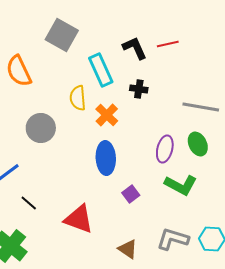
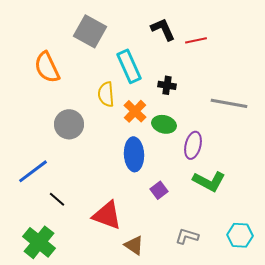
black L-shape: (135, 48) -> (163, 29), moved
green ellipse: (198, 144) -> (164, 124), moved, turned -50
gray L-shape: (173, 239) -> (187, 236), moved, size x0.7
brown triangle: (128, 249) -> (134, 245), moved

